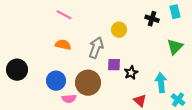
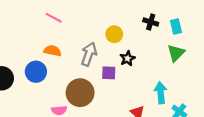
cyan rectangle: (175, 12) -> (176, 26), moved
black star: (131, 73) -> (127, 58), moved
blue circle: (56, 81) -> (36, 72), moved

